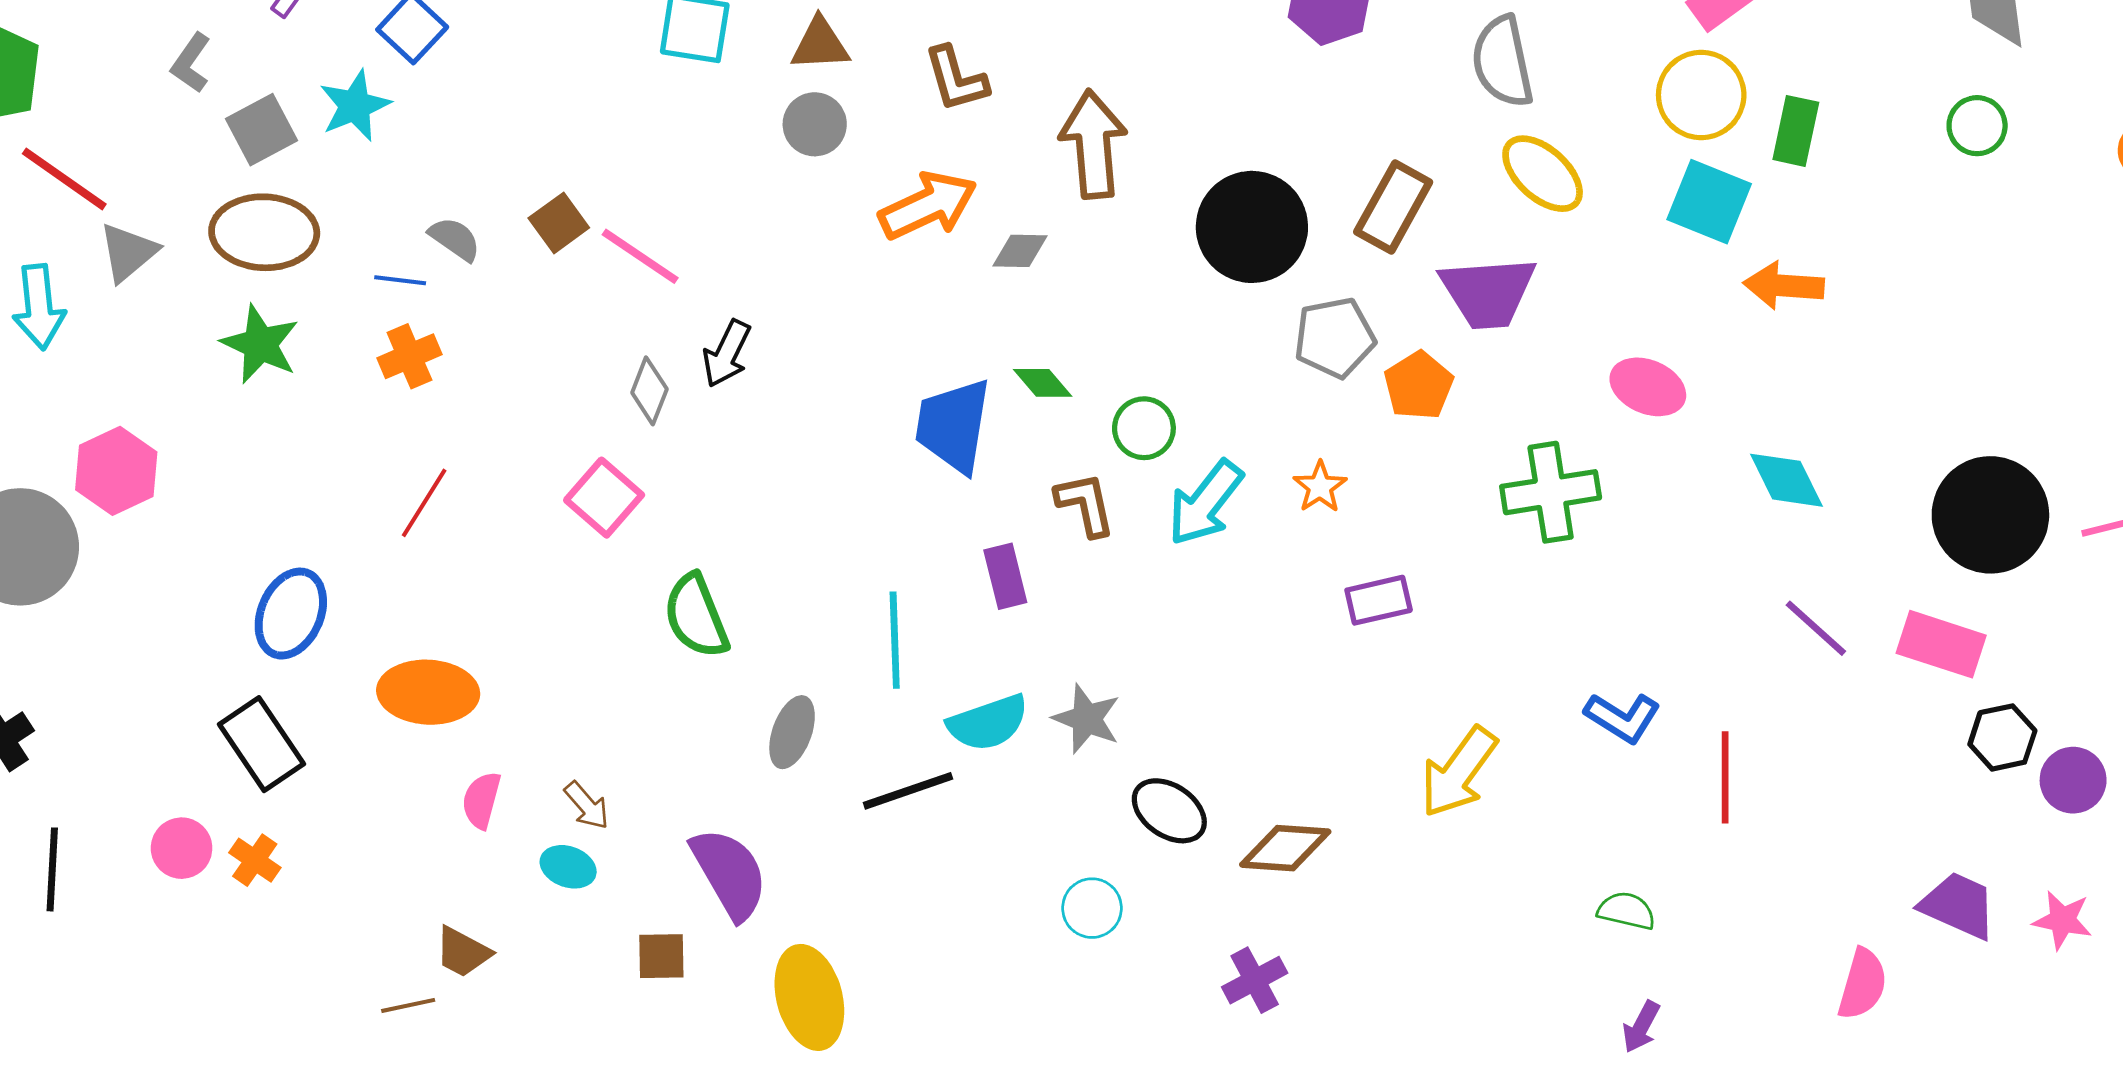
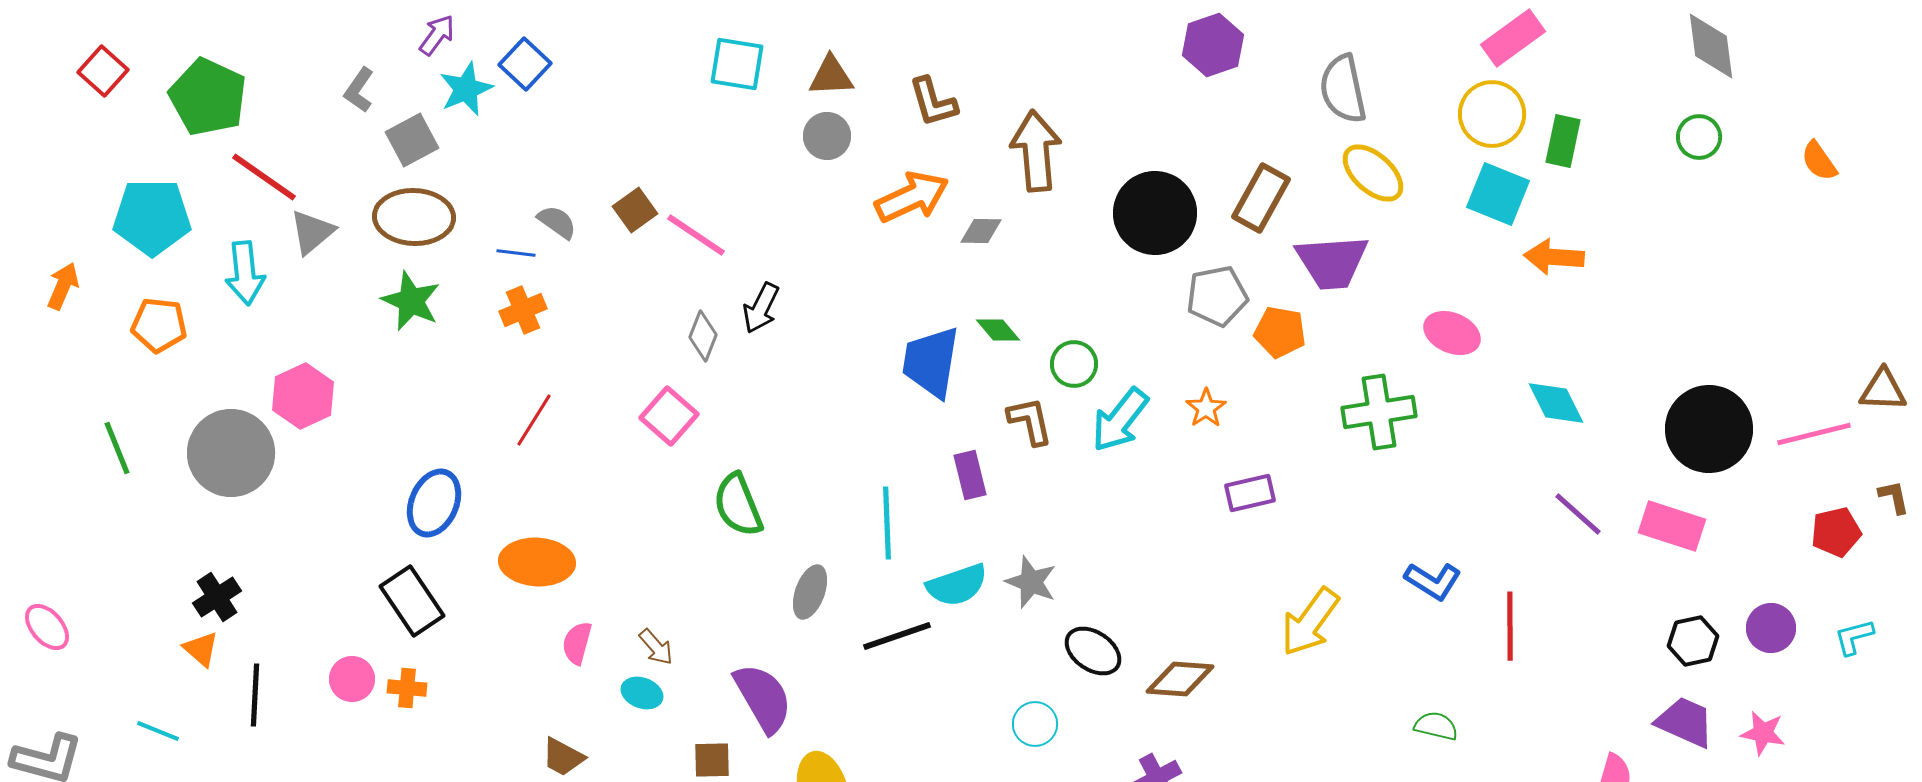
cyan star: (355, 106) -> (466, 89), moved
orange pentagon: (1419, 386) -> (1280, 332), turned -30
black hexagon: (2002, 737) -> (1693, 641), moved
orange cross: (255, 860) -> (407, 688), turned -30

